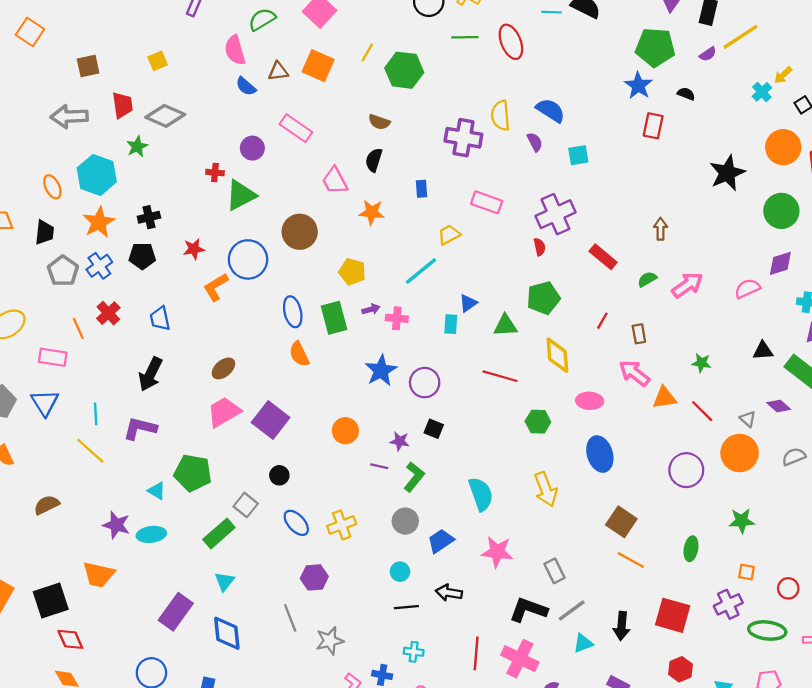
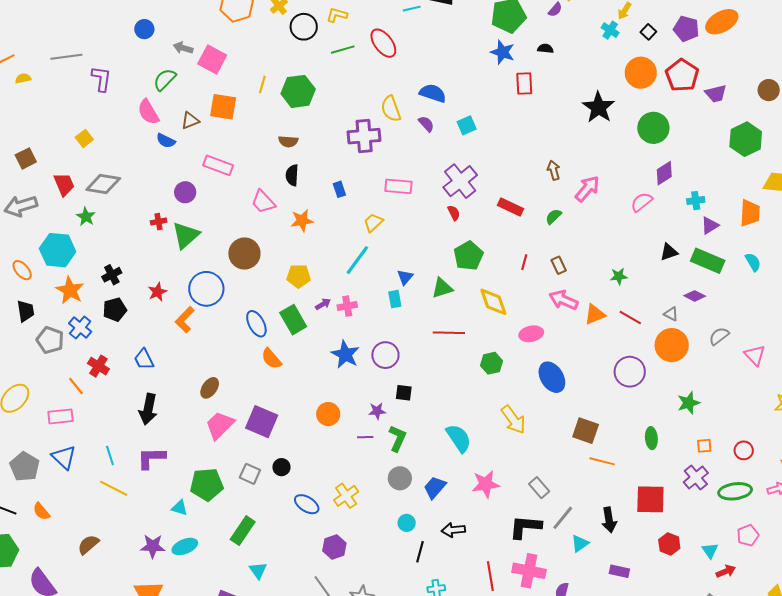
pink arrow: (687, 285) -> (587, 189), moved
gray square: (246, 505) -> (250, 474), moved
black line: (406, 607) -> (420, 552), turned -55

